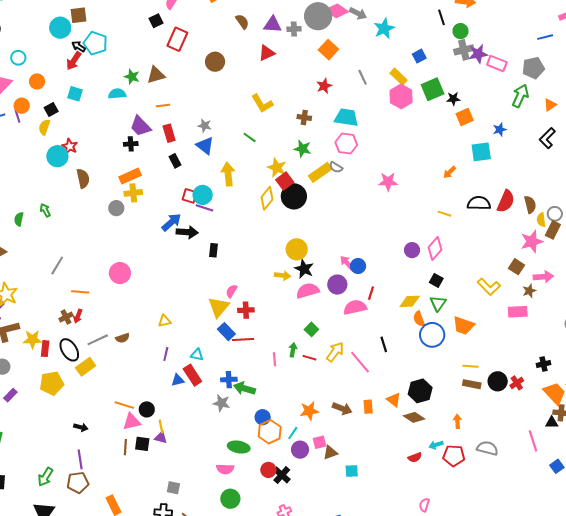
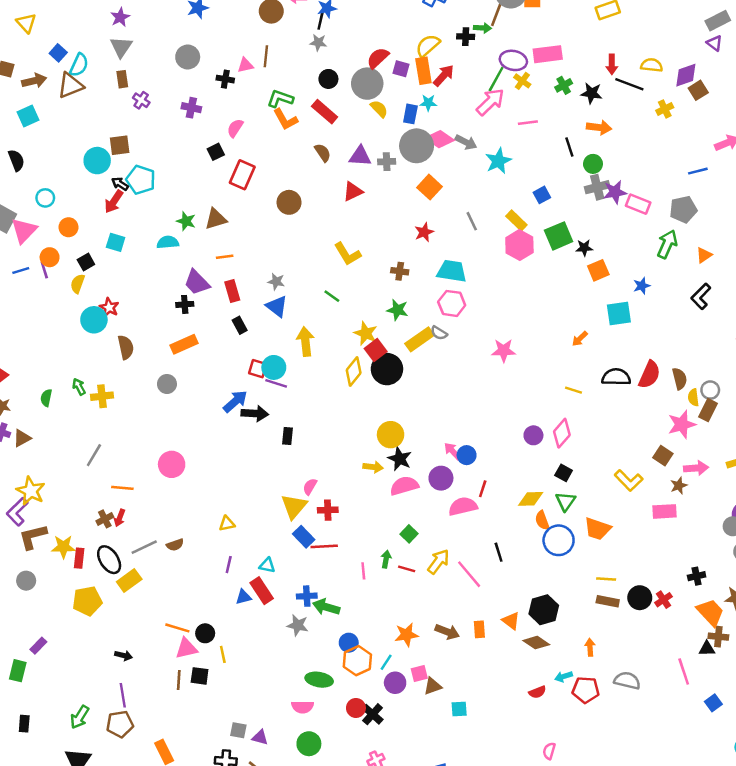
yellow cross: (133, 193) -> (102, 396), moved
purple rectangle: (10, 395) -> (38, 646), moved
purple triangle: (161, 438) -> (260, 737), moved

